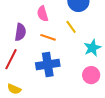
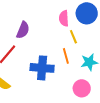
pink semicircle: (43, 14) -> (64, 18), moved
orange line: (48, 37) -> (66, 56), moved, turned 42

